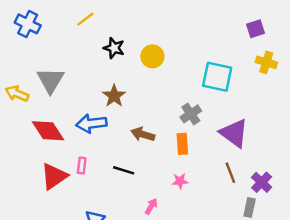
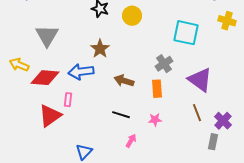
yellow arrow: (17, 94) -> (19, 65), moved
red diamond: (48, 131) -> (45, 78), turned -52
pink rectangle: (82, 165) -> (68, 100), moved
black line: (124, 170) -> (121, 115), moved

